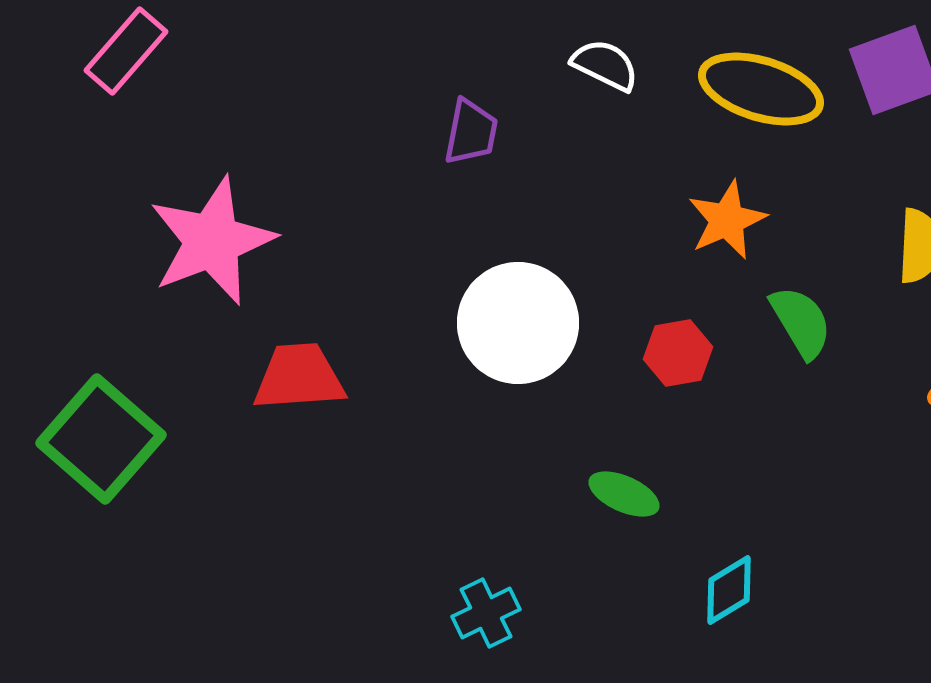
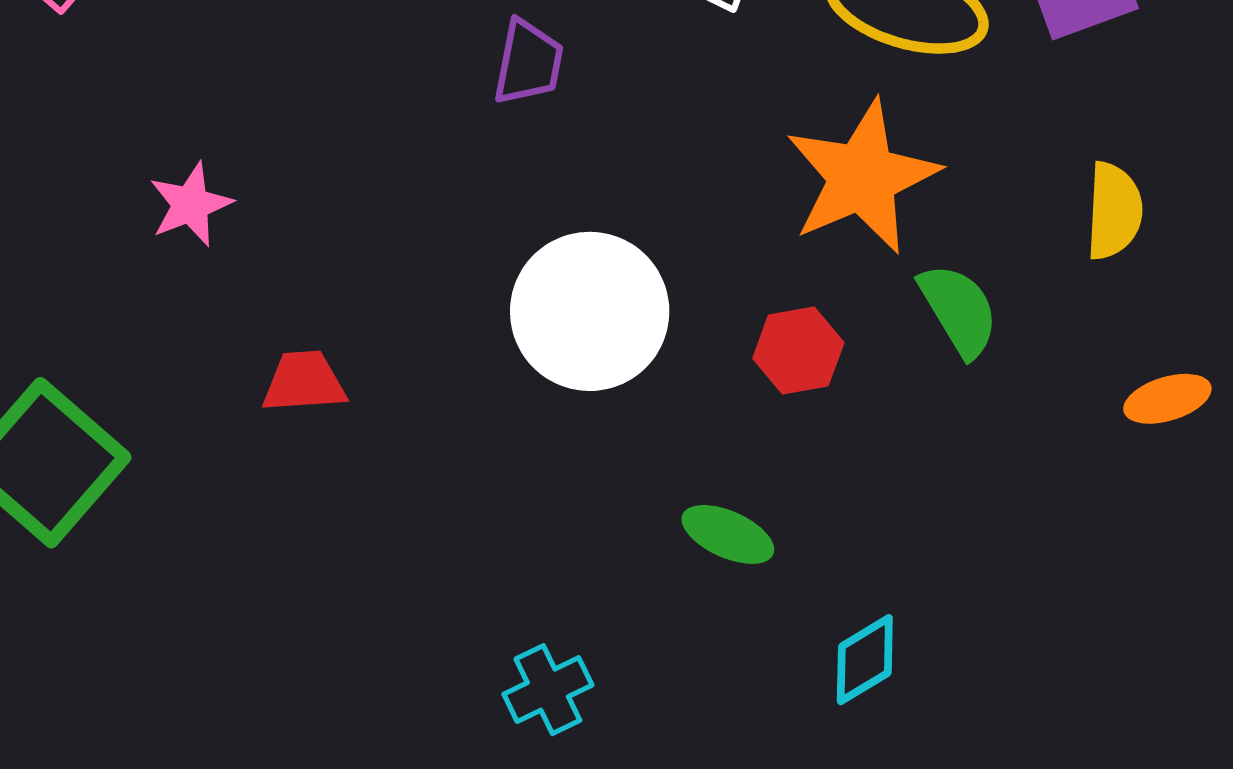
orange star: (727, 220) -> (862, 177), size x1.5
pink star: (212, 241) -> (191, 204), size x0.5
red trapezoid: (299, 377) -> (304, 382), size x0.7

